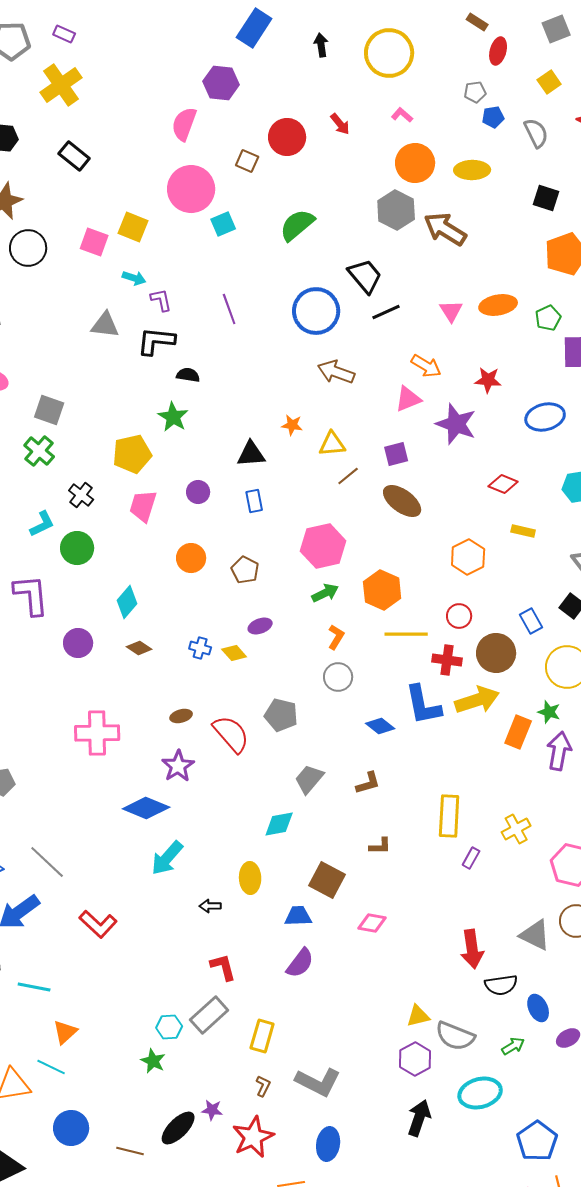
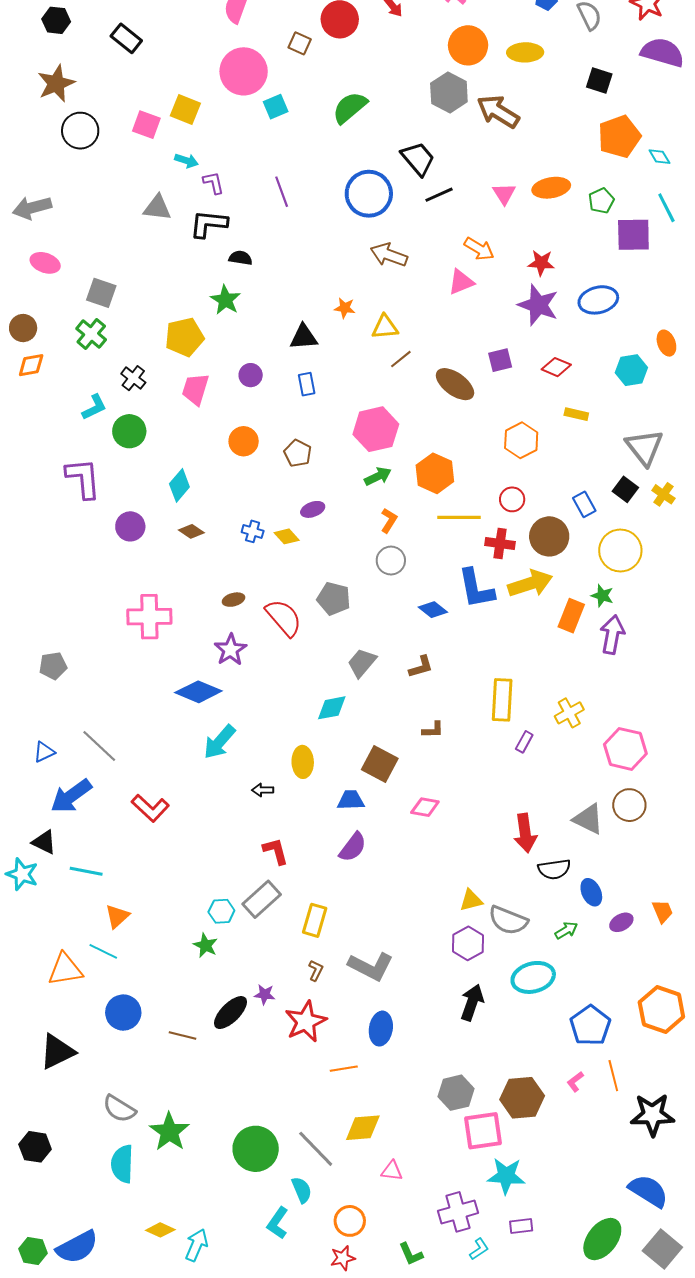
purple star: (456, 424) -> (538, 305), moved
purple square: (396, 454) -> (500, 360), moved

